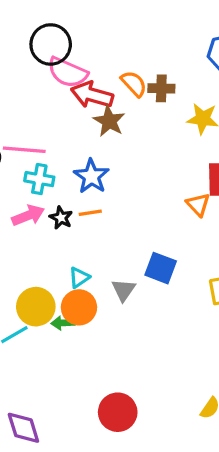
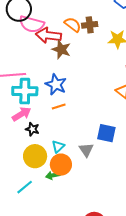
cyan cross: (39, 179) -> (25, 91), size x1.4
black star: (61, 218) -> (32, 129), moved
yellow circle: (36, 307) -> (35, 156), moved

